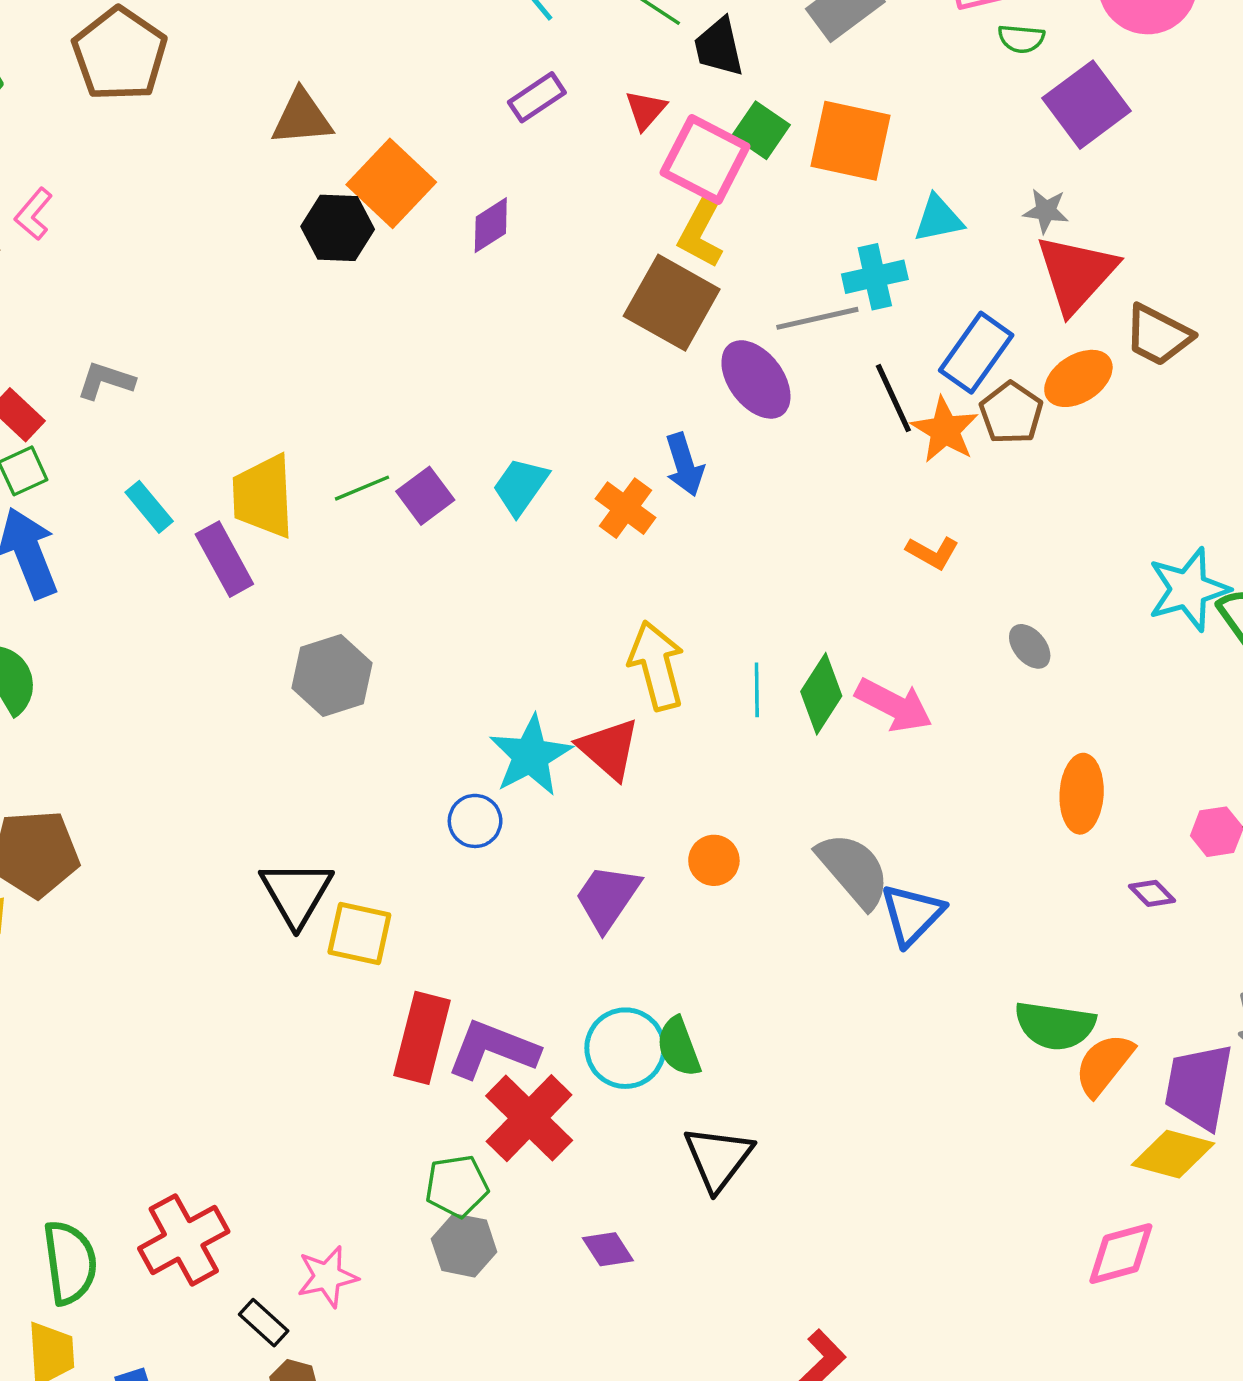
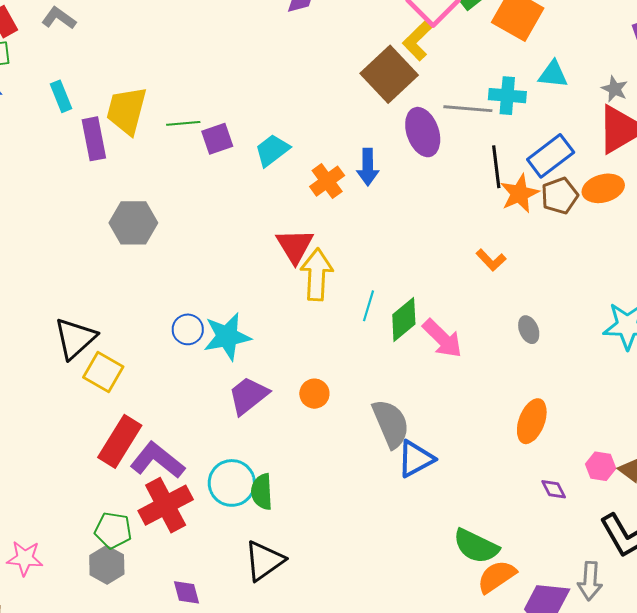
red triangle: (609, 749) -> (295, 246), moved
cyan star: (531, 756) -> (227, 337), moved

